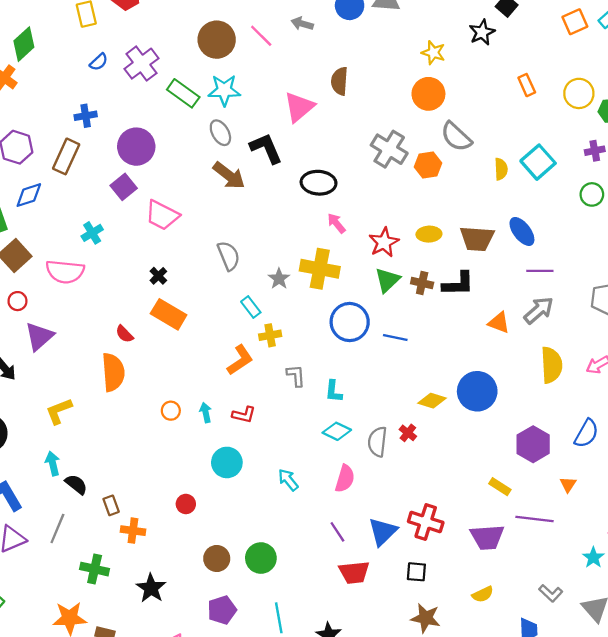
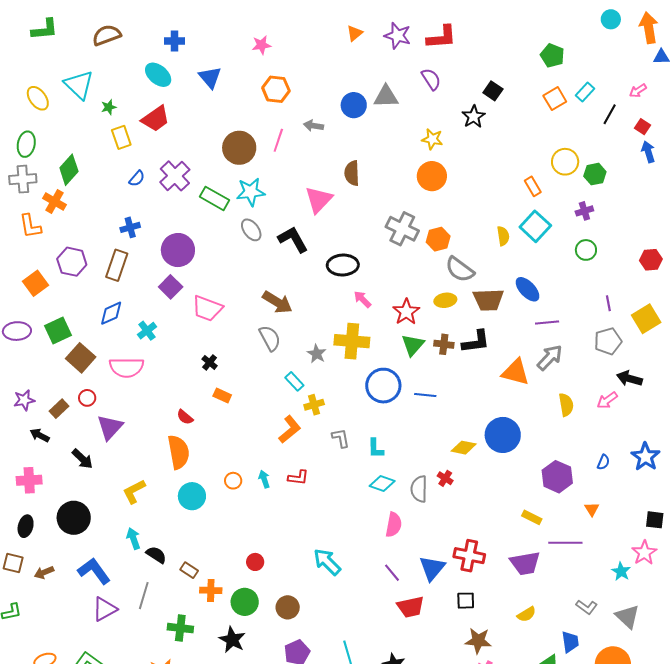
pink line: (261, 36) -> (278, 140), turned 70
orange rectangle: (527, 85) -> (533, 186), moved
gray semicircle: (456, 137) -> (460, 269), moved
brown arrow: (229, 176) -> (277, 302), moved
blue diamond: (29, 195) -> (111, 313), moved
orange rectangle: (169, 314) -> (222, 396), size x0.6
orange triangle: (499, 323) -> (515, 372), size x1.4
yellow semicircle: (551, 365) -> (566, 405), size x0.7
blue semicircle: (586, 433) -> (603, 462), size x0.6
cyan circle: (227, 462) -> (192, 496), moved
cyan arrow: (288, 480) -> (327, 562), moved, size x1.4
brown rectangle: (111, 505) -> (189, 570), turned -30
green circle: (261, 558) -> (245, 602), moved

